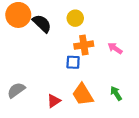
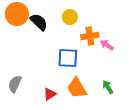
orange cross: (84, 45) -> (90, 36), moved
blue square: (73, 62) -> (68, 58), size x1.5
gray semicircle: (16, 90) -> (15, 84), turned -30

